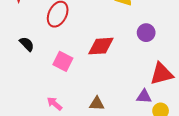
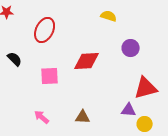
pink square: (63, 61) -> (50, 76), turned -30

